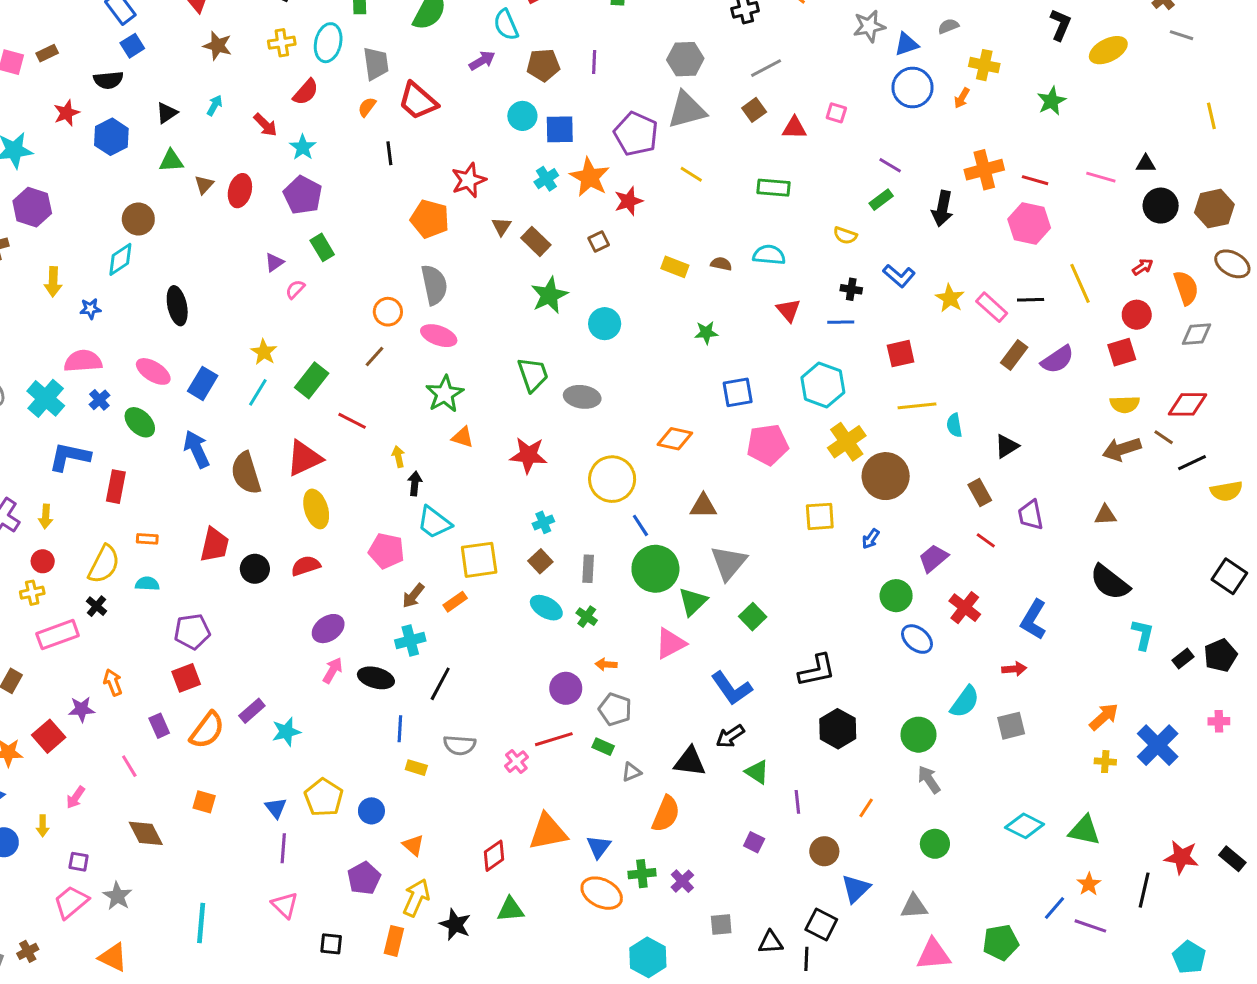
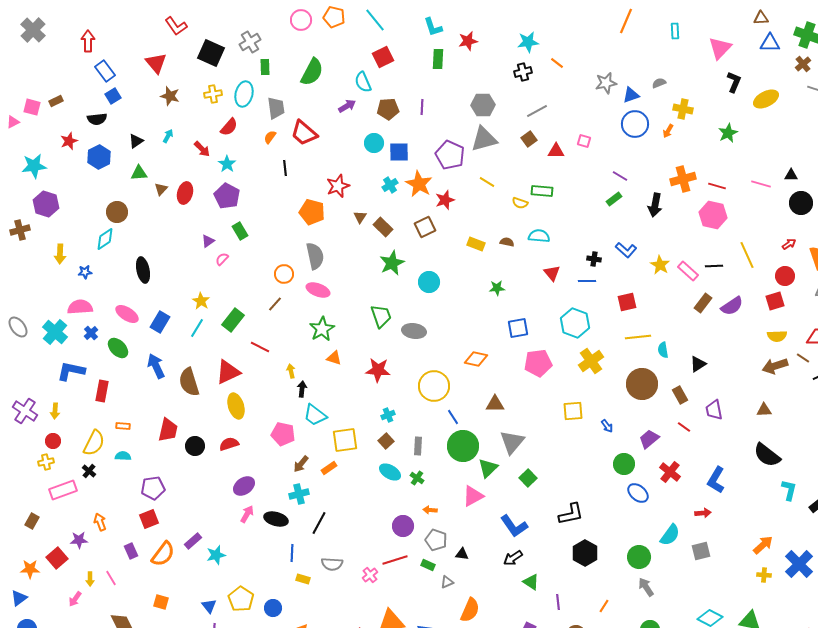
yellow semicircle: (845, 235) -> (520, 203), moved
brown square: (599, 241) -> (425, 227), size x1.5
brown circle: (886, 476) -> (642, 384), moved
blue arrow: (871, 539) -> (607, 426), turned -72
black triangle: (690, 762) -> (462, 554), moved, size x0.6
yellow arrow: (43, 826) -> (90, 579), moved

